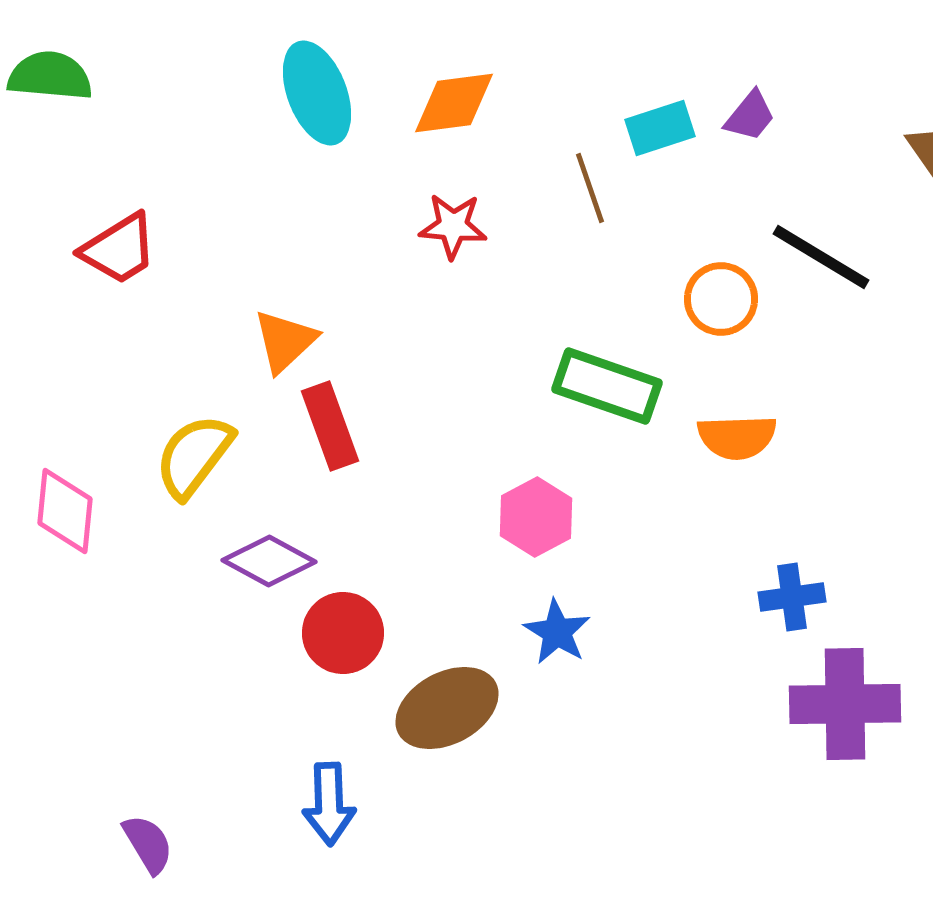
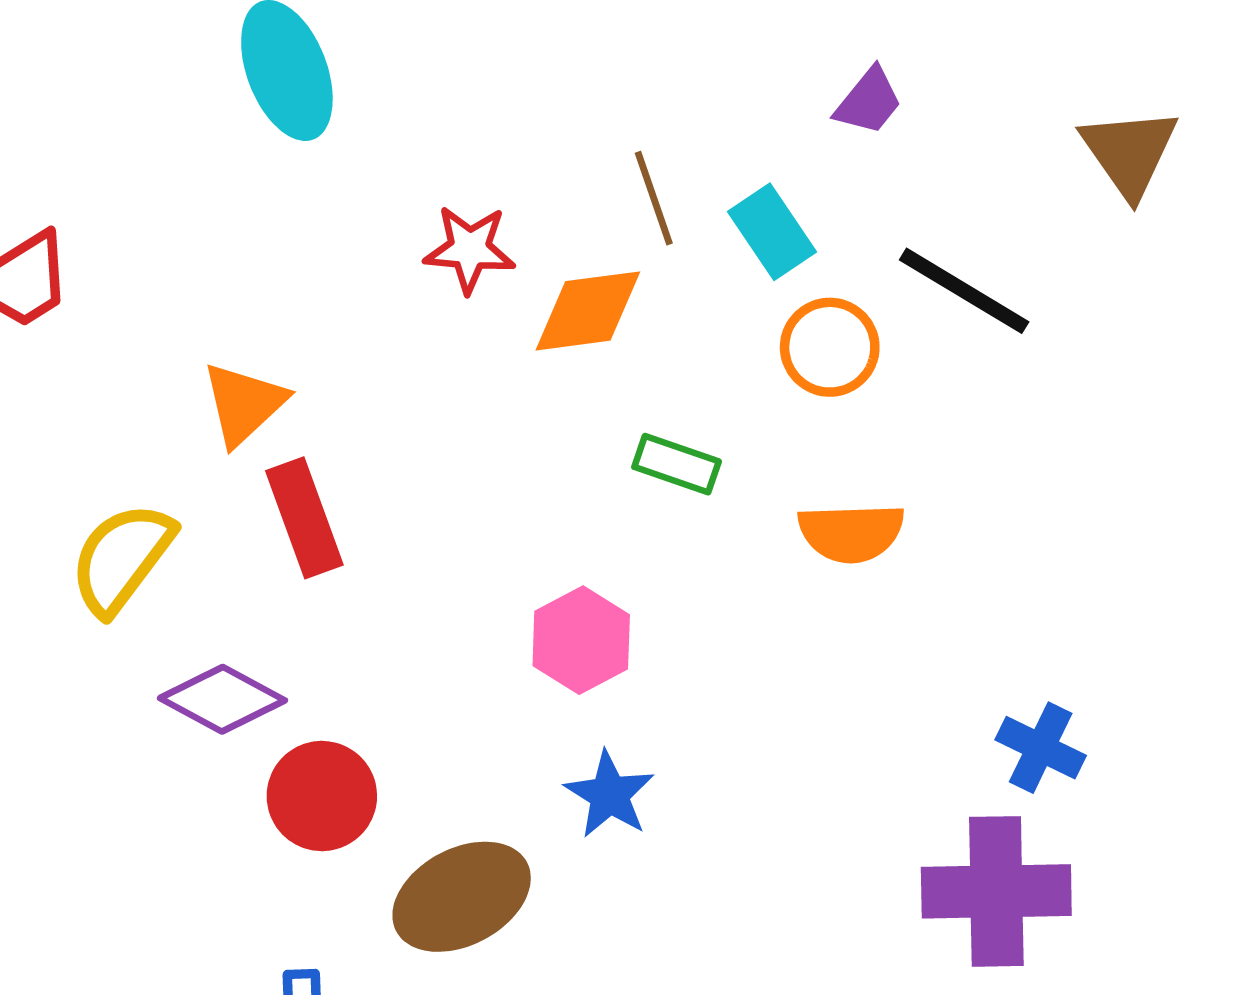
orange diamond: (454, 103) -> (588, 311), moved
cyan rectangle: (660, 128) -> (772, 232), moved, turned 74
green rectangle: (607, 386) -> (677, 464), size x0.6
blue cross: (792, 597) -> (1041, 748), moved, turned 34

